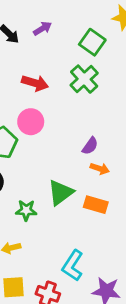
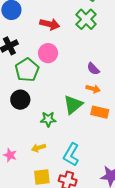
purple semicircle: (90, 146) -> (93, 69), turned 104
orange arrow: (100, 169) -> (93, 89), moved
cyan L-shape: (73, 266) -> (71, 155), moved

